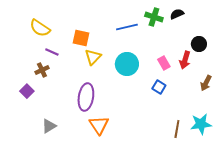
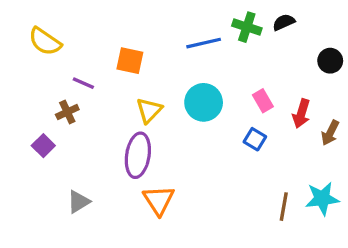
yellow semicircle: (40, 28) -> (45, 41), moved
black circle: (199, 44) -> (330, 61), moved
yellow triangle: (93, 57) -> (149, 110), moved
red arrow: (185, 60) -> (301, 114), moved

